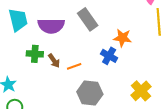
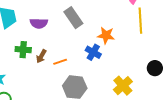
purple semicircle: (51, 26) -> (39, 23), size x0.7
brown arrow: (54, 61) -> (41, 56), turned 64

